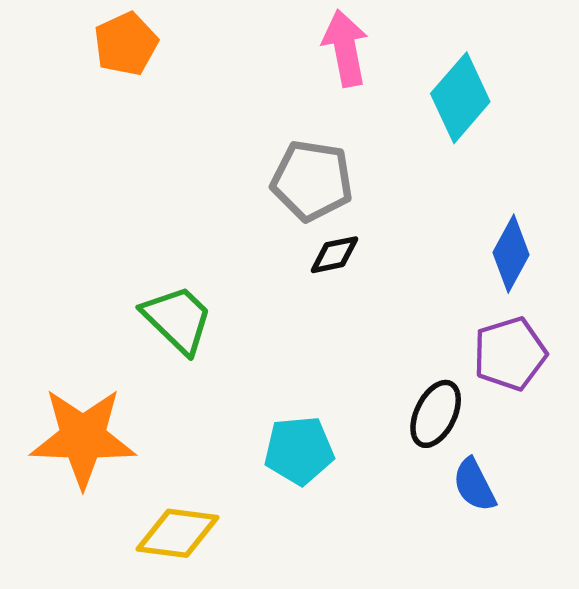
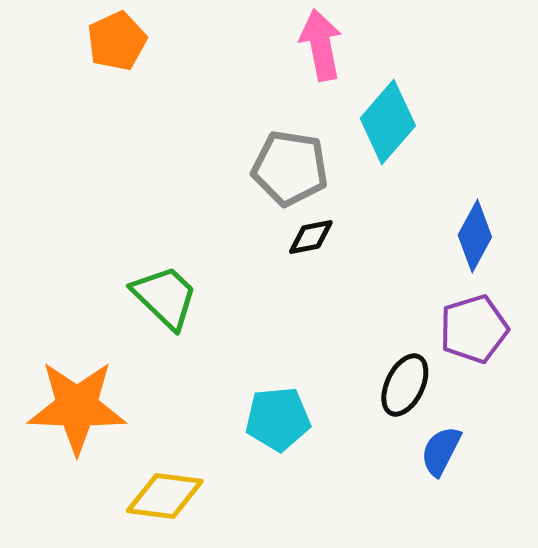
cyan diamond: (460, 98) -> (388, 122), moved
blue semicircle: (474, 485) -> (441, 451), turned 54

